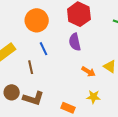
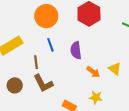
purple semicircle: (75, 42) -> (76, 50), moved
brown L-shape: (33, 98) -> (43, 83), moved, turned 40

